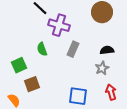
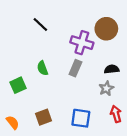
purple cross: (59, 25) -> (82, 43), moved
brown square: (32, 84) -> (44, 117), moved

